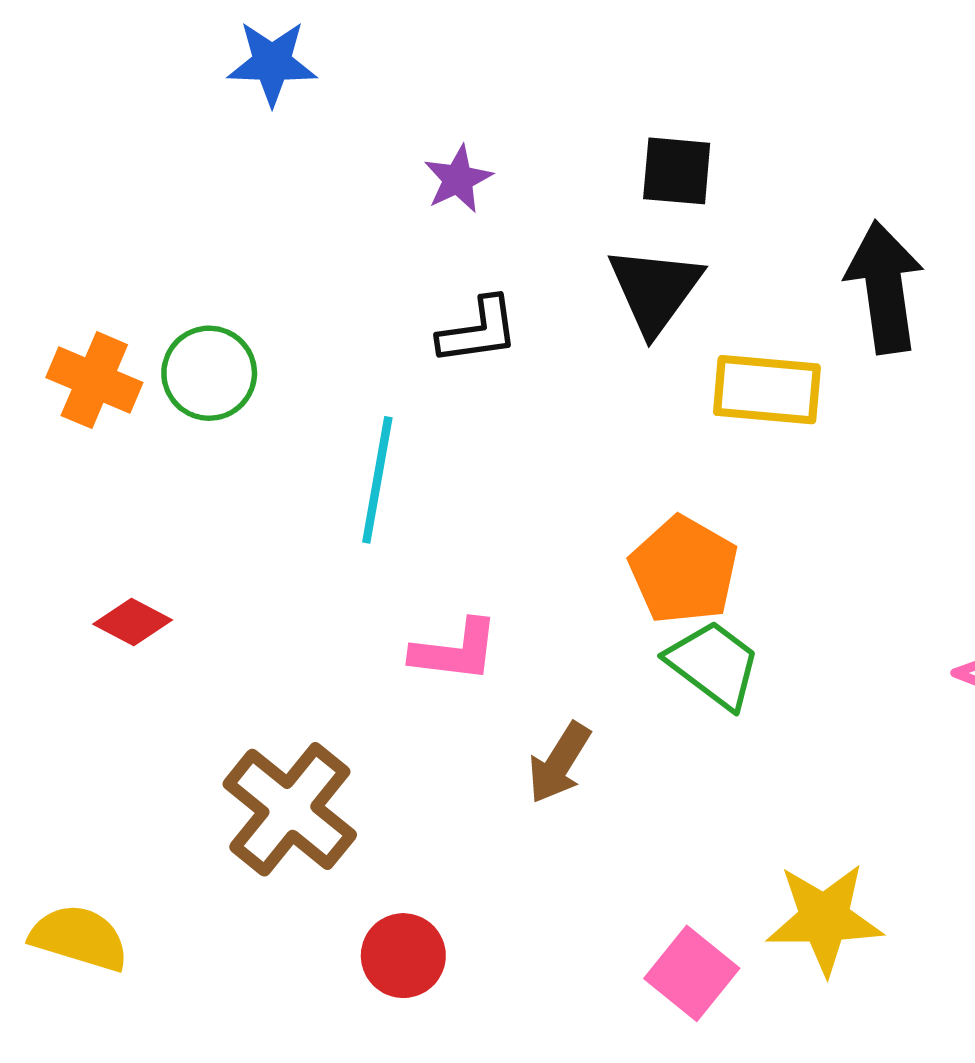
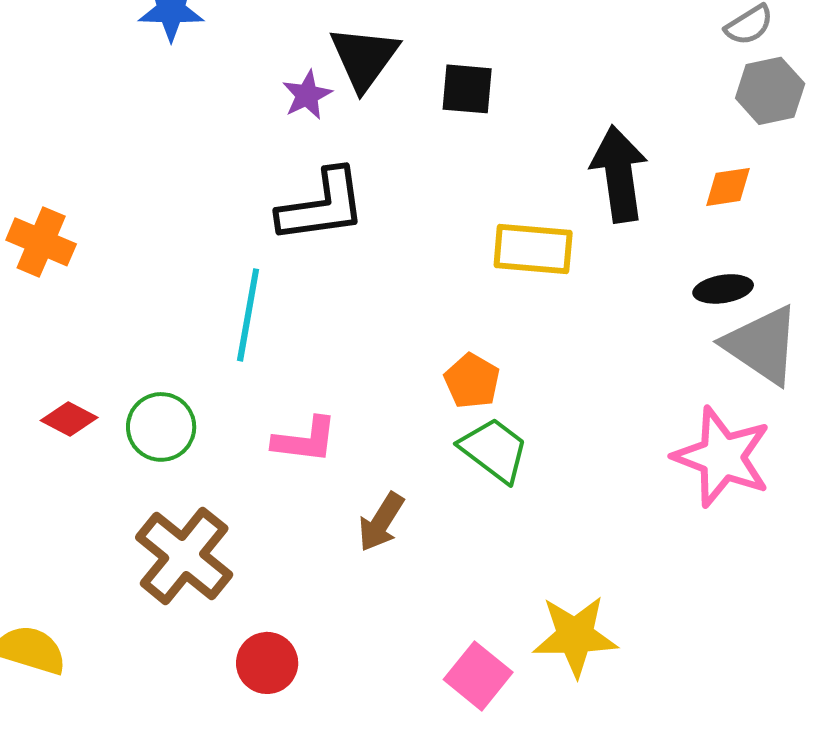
black triangle: (655, 290) -> (364, 58), moved
black L-shape: (478, 331) -> (322, 206), size x1.5
green circle: (209, 373) -> (161, 427), moved
orange pentagon: (684, 570) -> (472, 381), size x0.7

